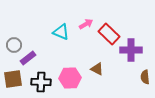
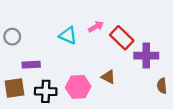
gray circle: (14, 45) -> (12, 37), moved
purple rectangle: (28, 58) -> (31, 65), turned 35

